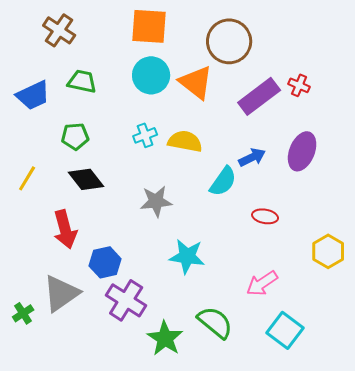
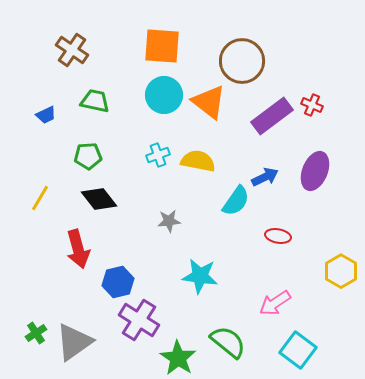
blue trapezoid: (33, 95) -> (46, 115), size x0.6
gray star: (156, 201) -> (169, 221), size x0.7
gray triangle: (61, 293) -> (74, 342), moved

